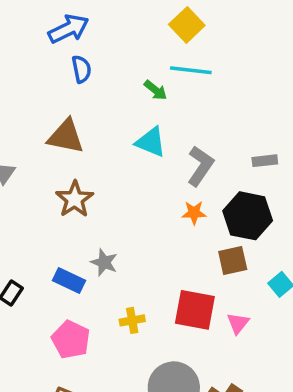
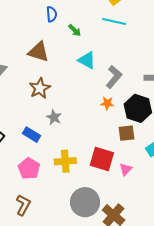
green arrow: (156, 90) -> (75, 30), moved
gray star: (104, 262) -> (54, 117), moved
yellow cross: (132, 320) -> (65, 161), size x1.5

